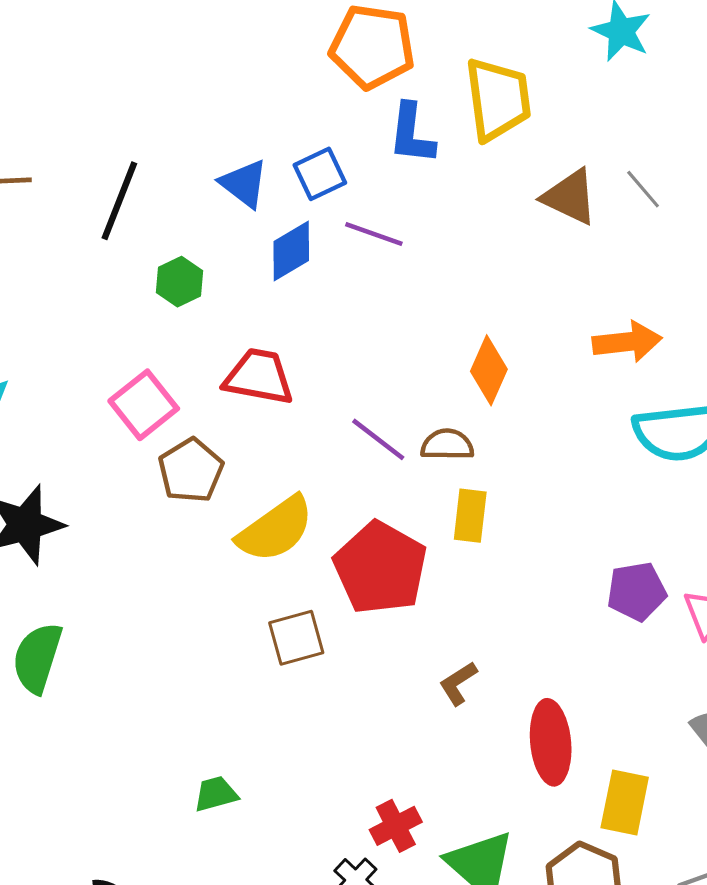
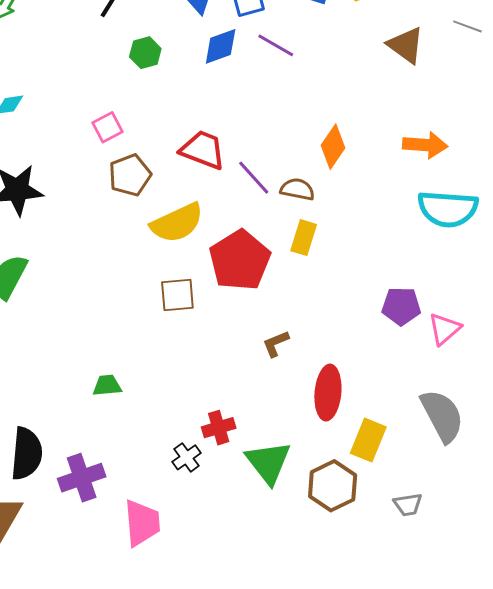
gray line: (643, 189) -> (467, 26), moved, turned -40
red trapezoid: (259, 377) -> (203, 150), moved
pink square: (144, 405) -> (108, 127), size x0.7

